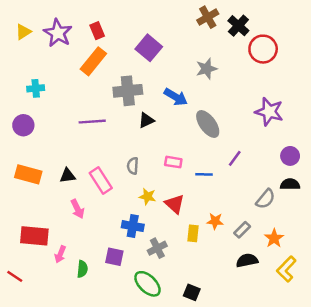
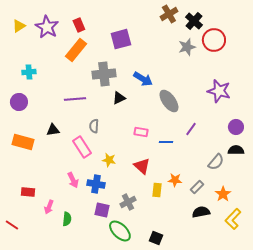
purple square: (149, 48) -> (121, 39), turned 35
gray star: (206, 69) -> (187, 47), moved
gray semicircle: (133, 166) -> (94, 126), moved
black triangle: (68, 176) -> (53, 130), moved
yellow star: (147, 197) -> (109, 160), moved
pink arrow: (77, 209) -> (73, 180), moved
blue cross: (133, 226) -> (96, 184), moved
red rectangle: (34, 236) -> (28, 192), size x0.6
purple square: (114, 257) -> (102, 210), moved

